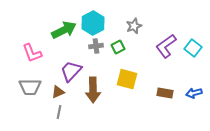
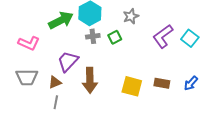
pink L-shape: (32, 53) -> (29, 43), turned -45
yellow square: (127, 79) -> (132, 86), moved
blue arrow: (194, 93) -> (191, 83), turned -35

